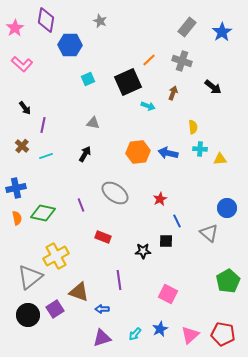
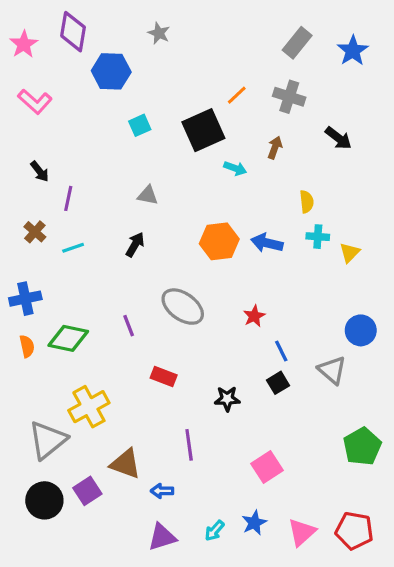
yellow triangle: (220, 159) -> (350, 253), turned -40
black square: (166, 241) -> (278, 383), moved, turned -32
pink square: (168, 294) -> (267, 467), turned 30

